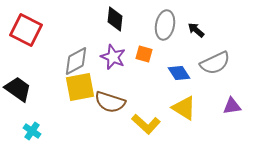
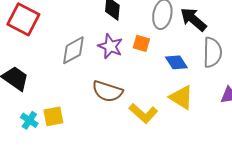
black arrow: (196, 30) -> (193, 19), size x1.6
gray semicircle: (215, 63) -> (212, 52), turned -64
yellow square: (80, 87) -> (53, 116), moved, size x0.7

